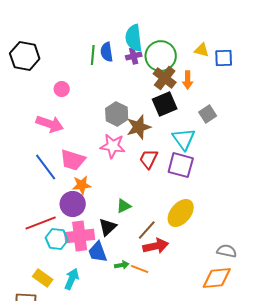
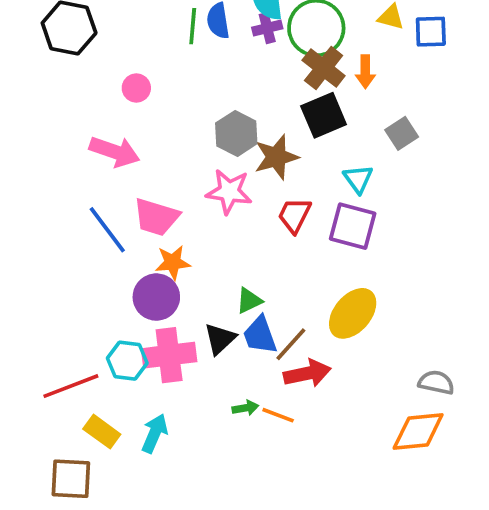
cyan triangle: (184, 139) -> (358, 179), size x0.7
red line: (41, 223) -> (71, 386), moved
blue trapezoid: (98, 252) -> (260, 335), moved

